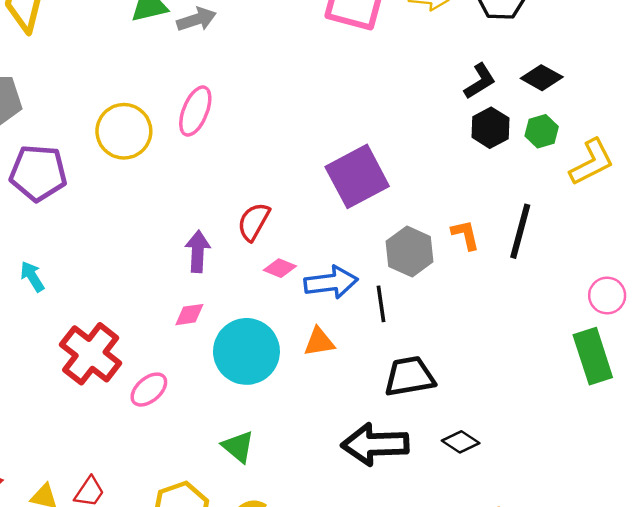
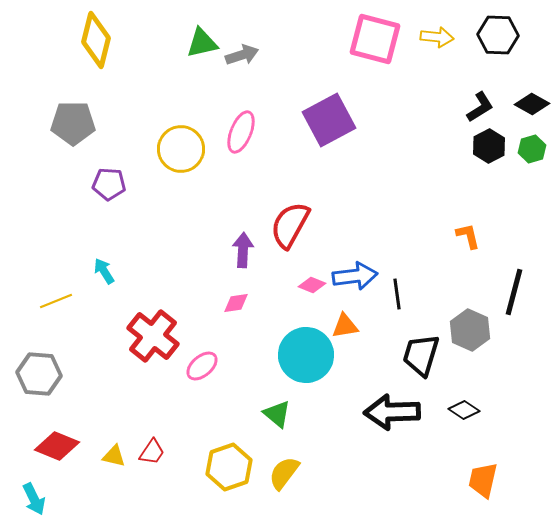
purple pentagon: (38, 173) -> (109, 184), size x0.7
purple square: (357, 176) -> (329, 120), moved
red semicircle: (254, 222) -> (290, 225), size x1.4
black line: (520, 231) -> (514, 292), moved
gray hexagon: (410, 251) -> (470, 330), moved
pink diamond: (280, 268) -> (312, 285), moved
cyan circle: (246, 351) -> (306, 355), moved
black trapezoid: (410, 376) -> (421, 355), turned -63

